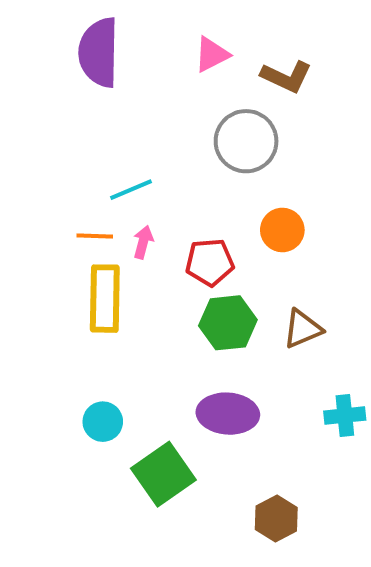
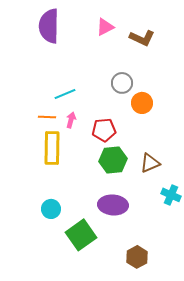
gray circle: (246, 141) -> (122, 83), moved, size x0.7
orange circle: (282, 230) -> (142, 103), moved
cyan cross: (345, 416) -> (171, 195), moved, turned 30

